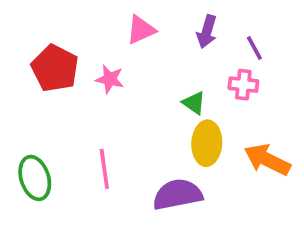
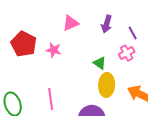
pink cross: (243, 85) -> (127, 53), turned -35

